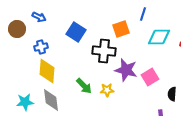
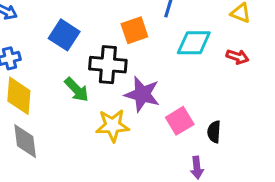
pink square: (150, 77) -> (180, 121), moved
green arrow: (84, 86) -> (77, 90), moved
yellow star: (107, 90) -> (113, 126), size x1.5

